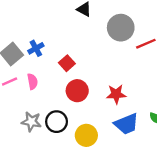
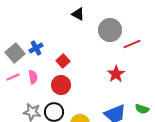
red circle: (77, 91) -> (61, 85), moved
red star: (116, 94) -> (116, 74), moved, turned -30

